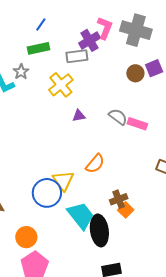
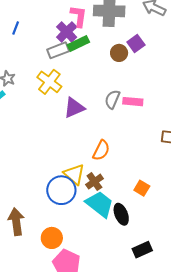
green rectangle: (38, 48) -> (78, 43), moved
purple triangle: (79, 116) -> (74, 108), size x1.6
gray semicircle: (118, 117) -> (112, 99), turned -90
brown cross: (119, 199) -> (94, 182), moved
black ellipse: (99, 230) -> (121, 214), size x0.7

